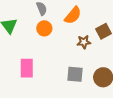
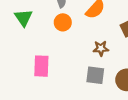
brown star: (84, 42) -> (101, 48), moved

